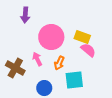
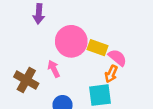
yellow rectangle: (82, 37) -> (97, 48), moved
orange arrow: (59, 63) -> (111, 74), moved

